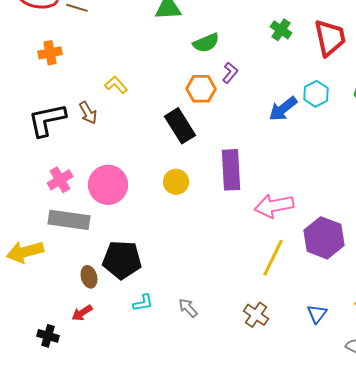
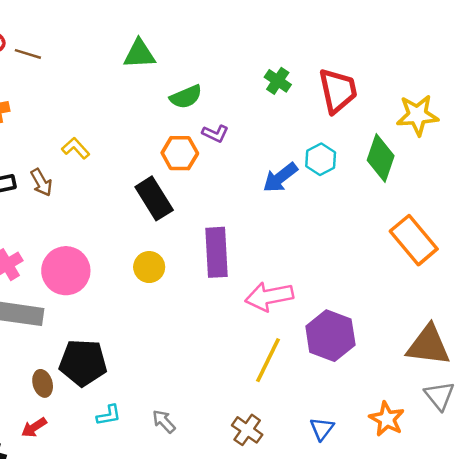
purple L-shape: (230, 73) -> (215, 134), turned 75

